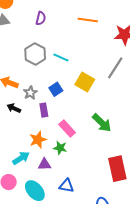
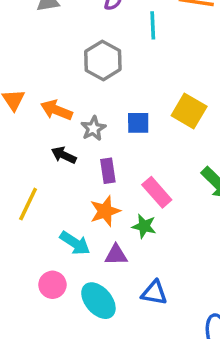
cyan line: (61, 58) -> (153, 25), moved, turned 63
blue square: (56, 89) -> (138, 123), turned 32
purple rectangle: (44, 110) -> (108, 171), moved
cyan arrow: (21, 158) -> (75, 243), turned 66

